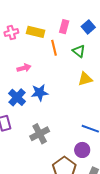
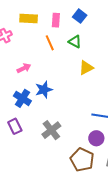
yellow rectangle: (36, 32) -> (29, 18), moved

